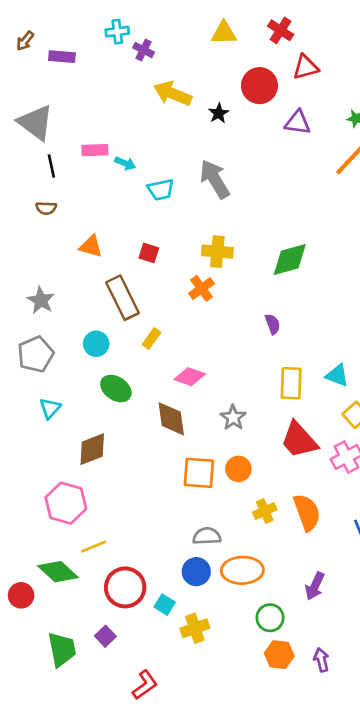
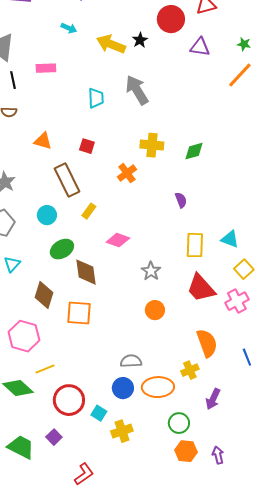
yellow arrow: (173, 94) -> (111, 44), moved
cyan arrow: (125, 163) -> (69, 28), moved
cyan trapezoid: (161, 190) -> (96, 98), turned -80
yellow cross: (217, 252) -> (152, 145), moved
green diamond: (290, 259) -> (194, 151), size x0.7
green ellipse: (116, 389) -> (62, 249), turned -65
brown diamond: (171, 419) -> (86, 272), moved
brown diamond: (92, 449) -> (44, 295), turned -52
orange square: (199, 473) -> (79, 313), moved
yellow cross: (265, 511) -> (190, 370), moved
green trapezoid: (62, 649) -> (21, 447), turned -52

